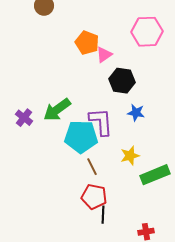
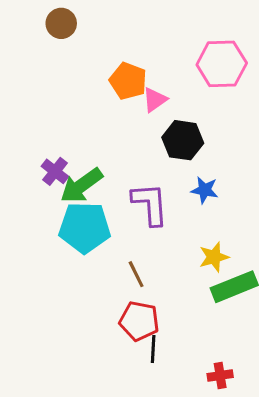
purple cross: (24, 118) -> (55, 171), moved
cyan pentagon: (81, 137) -> (85, 227), moved
yellow star: (130, 156) -> (214, 257), moved

